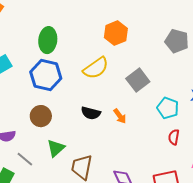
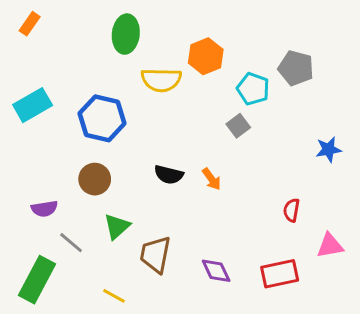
green ellipse: (48, 40) -> (126, 34), moved
yellow semicircle: (96, 68) -> (161, 80), moved, turned 36
gray square: (138, 80) -> (238, 126), size x0.7
cyan pentagon: (168, 108) -> (253, 89), moved

